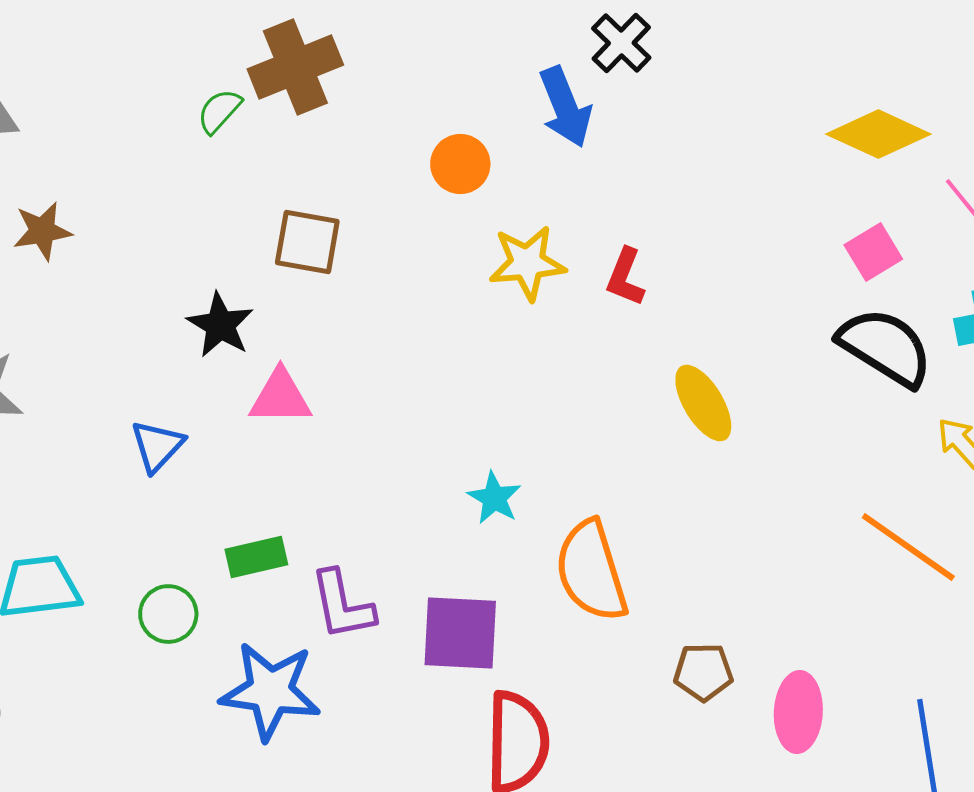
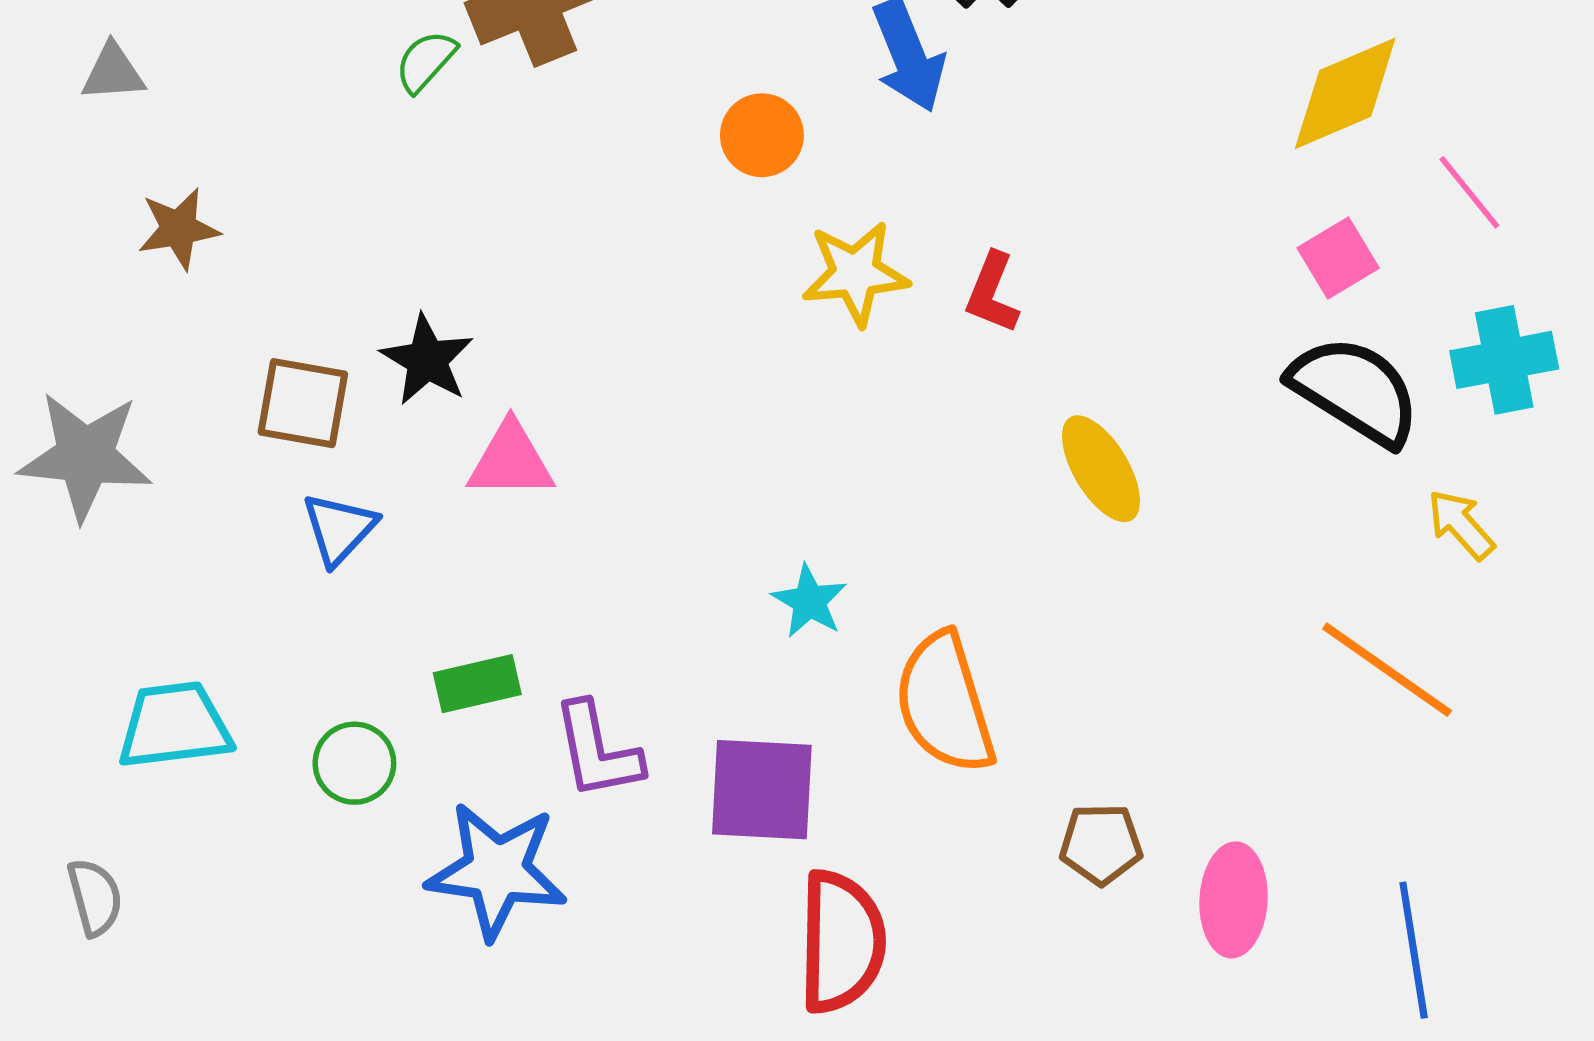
yellow diamond: (878, 134) -> (1345, 93), turned -48
brown square: (307, 242) -> (303, 403), moved

